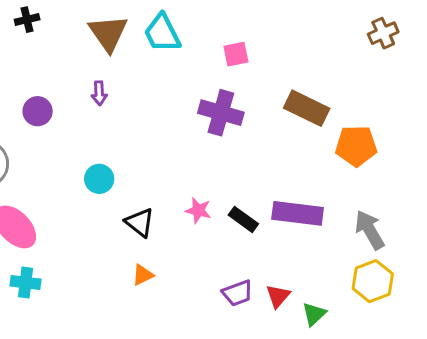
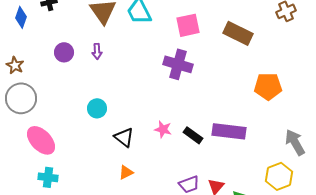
pink square: (236, 54) -> (188, 25), size x1.4
brown rectangle: (307, 108) -> (238, 33), moved
purple circle: (38, 111) -> (64, 52), moved
gray arrow: (370, 230) -> (295, 142), moved

